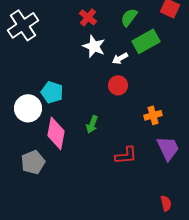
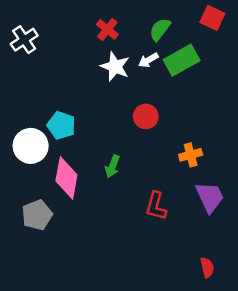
white cross: (23, 25) -> (24, 40), size x0.7
white arrow: (120, 58) -> (148, 60), moved
red L-shape: (126, 155) -> (156, 206), turned 110

